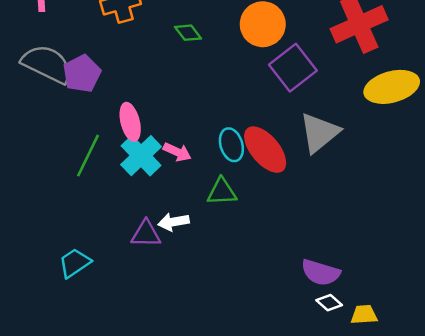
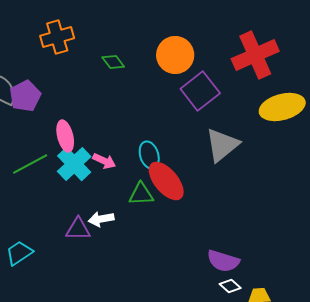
red ellipse: (265, 150) -> (166, 181), moved
green line: (88, 156) -> (30, 164), turned 36

